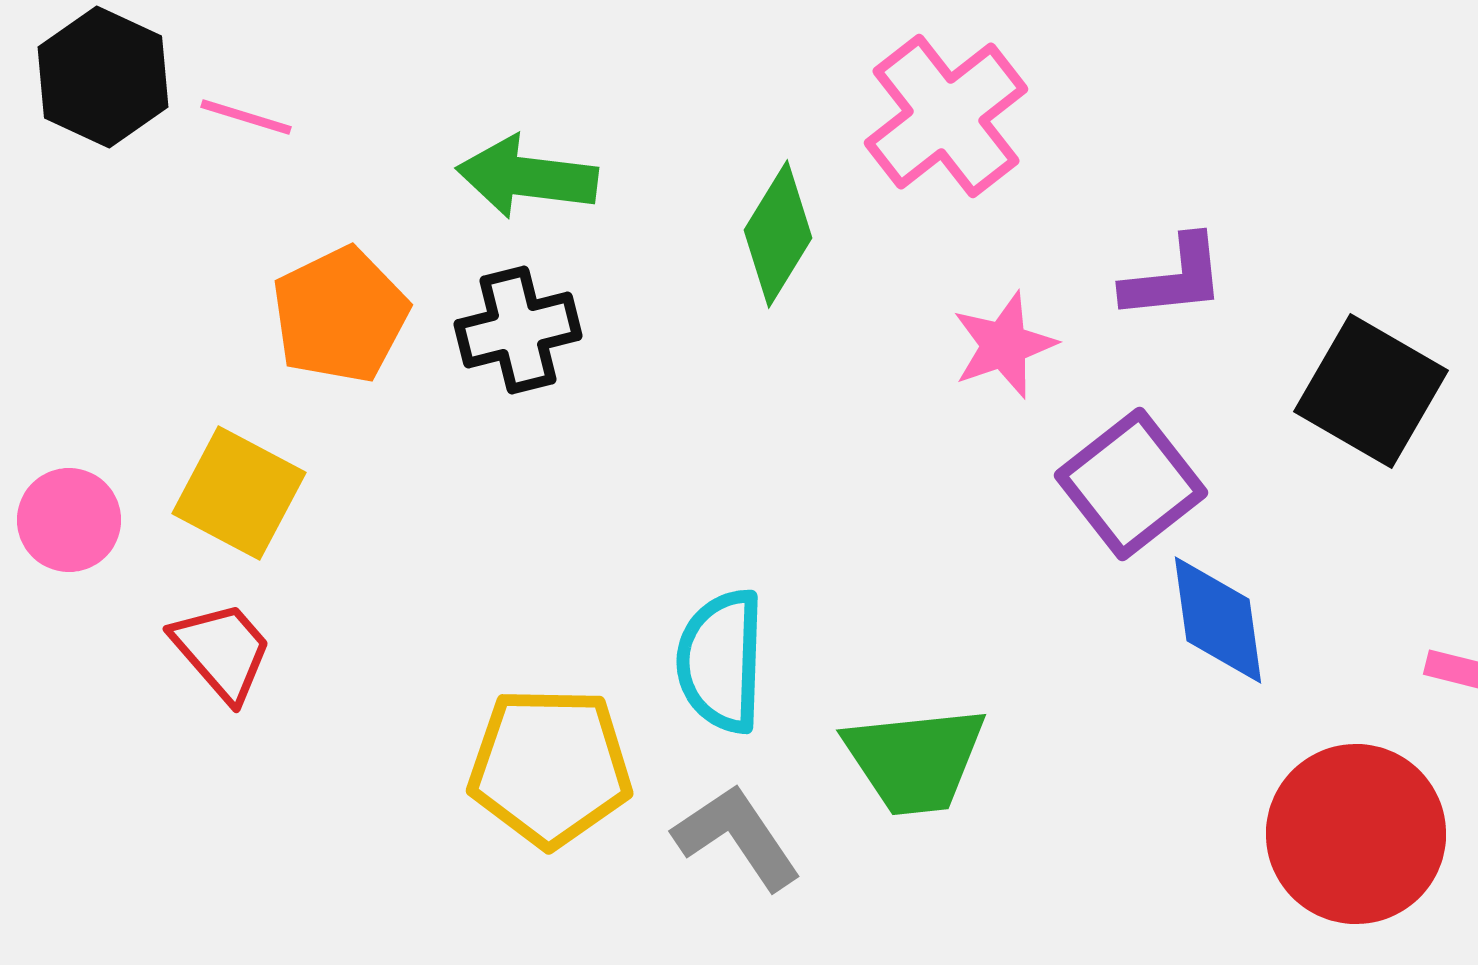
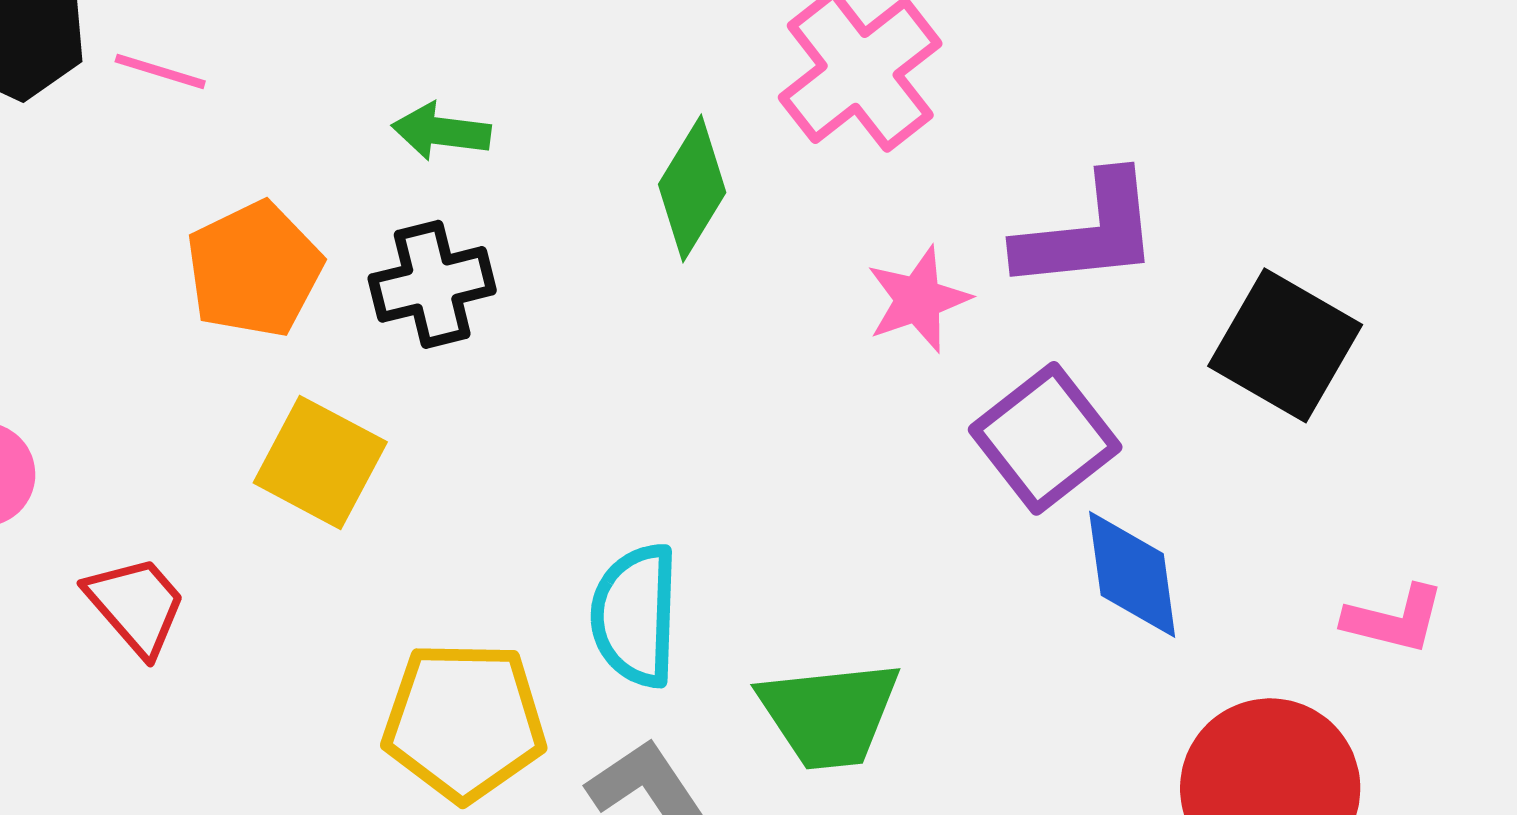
green arrow: (527, 177) -> (441, 131), size x0.7
purple L-shape: (1174, 278) -> (1088, 232), size x1.4
yellow square: (239, 493) -> (320, 462), moved

